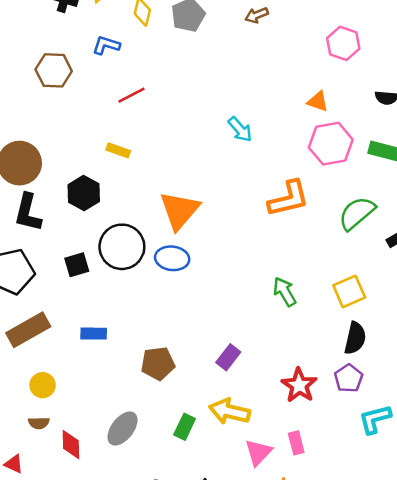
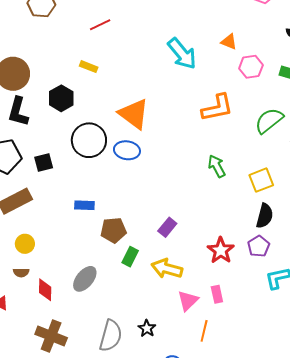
orange triangle: (318, 101) -> (229, 42), moved
cyan arrow: (240, 129) -> (182, 54), size x1.6
pink hexagon: (331, 144) -> (251, 67), size x0.7
orange triangle: (179, 210) -> (134, 114), turned -36
black square: (77, 265) -> (44, 163), moved
green arrow: (285, 292) -> (217, 166), moved
blue rectangle: (94, 334) -> (84, 205), moved
green rectangle: (185, 427) -> (130, 257), moved

